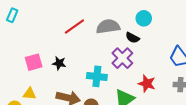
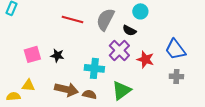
red line: (74, 27) -> (72, 19), turned 50
gray semicircle: (108, 27) -> (105, 19), turned -55
red star: (147, 84) -> (145, 59), moved

